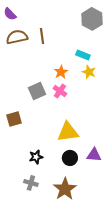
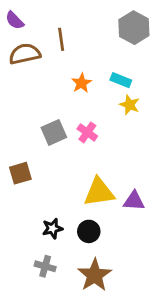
brown line: (42, 36) -> (61, 39), moved
orange star: (61, 72) -> (82, 83), moved
purple triangle: (94, 155) -> (134, 201), moved
black circle: (70, 158) -> (89, 231), moved

